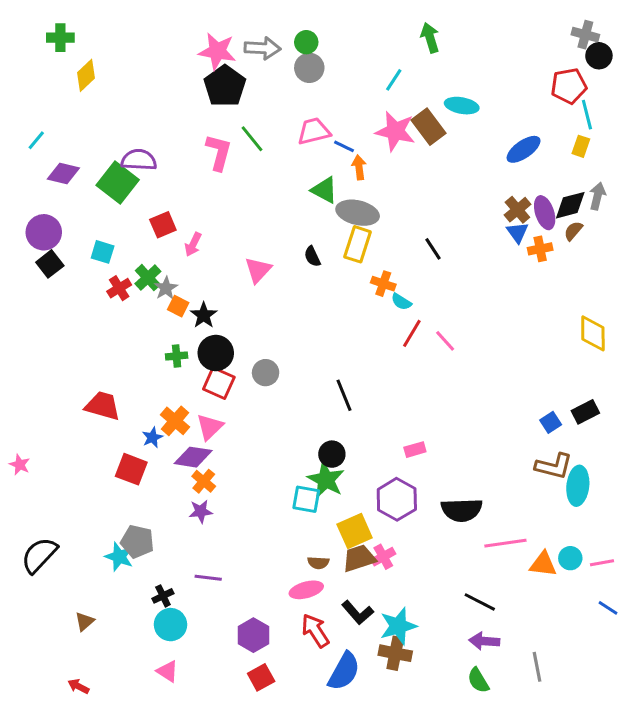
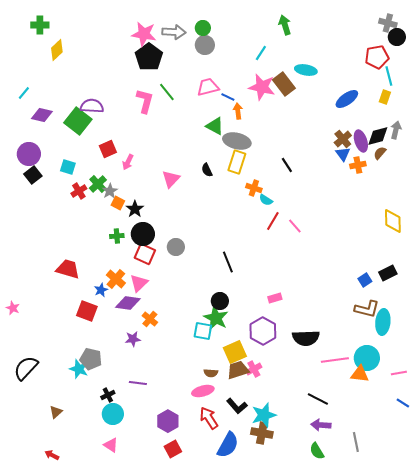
orange cross: (204, 481) -> (150, 319), moved
cyan circle: (570, 558) -> (367, 358), moved, size x1.6

